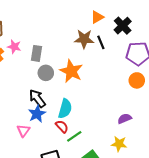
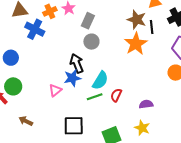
orange star: (71, 71) -> (136, 44), moved
purple semicircle: (125, 119) -> (146, 104), moved
red semicircle: (62, 126) -> (116, 95), moved, turned -128
green line: (74, 136) -> (95, 97), moved

